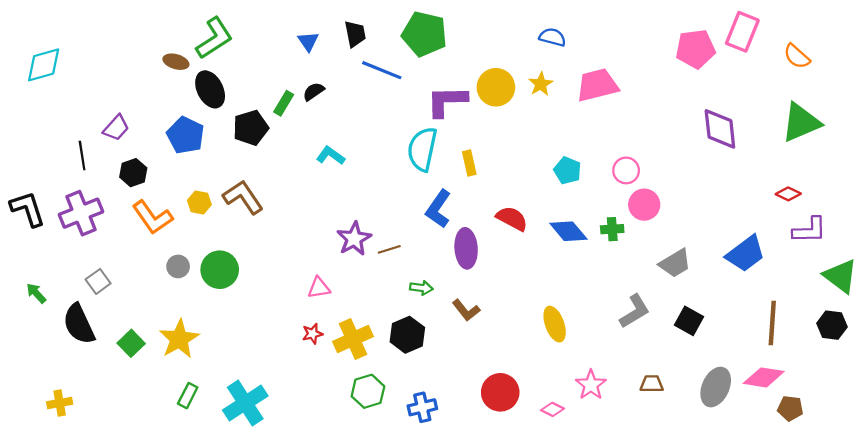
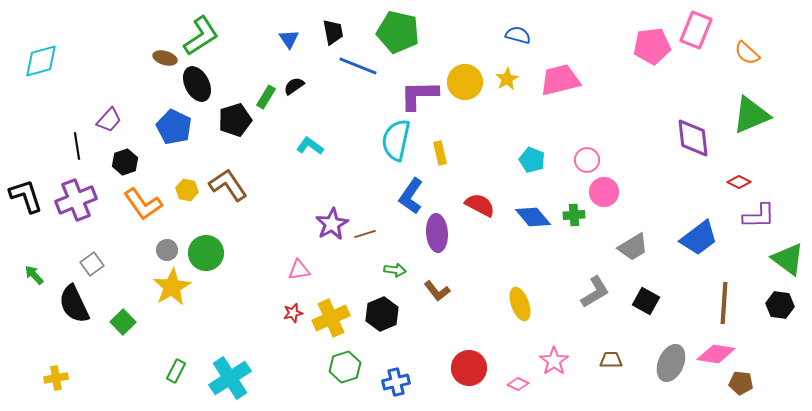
purple diamond: (720, 129) -> (693, 138), moved
yellow star: (179, 339) -> (172, 287), moved

